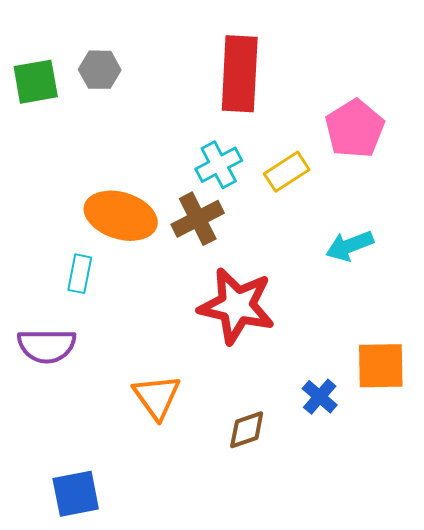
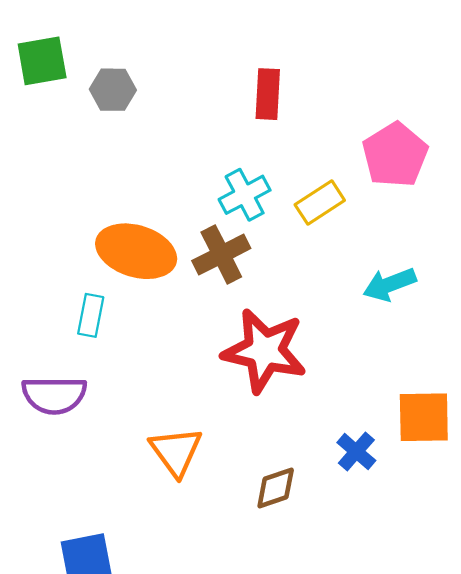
red rectangle: (240, 74) -> (268, 94), size x0.6
green square: (36, 82) -> (42, 61), moved

